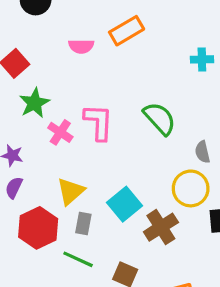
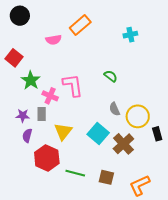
green semicircle: (160, 118) -> (111, 76), size x0.6
gray semicircle: (202, 152) -> (115, 109), moved
gray rectangle: (83, 223) -> (42, 114), moved

